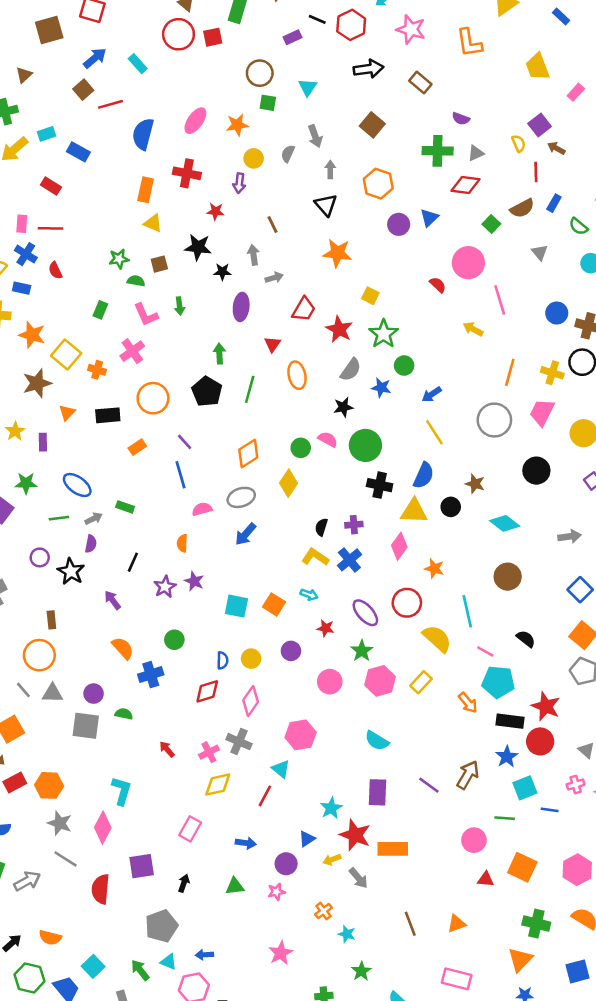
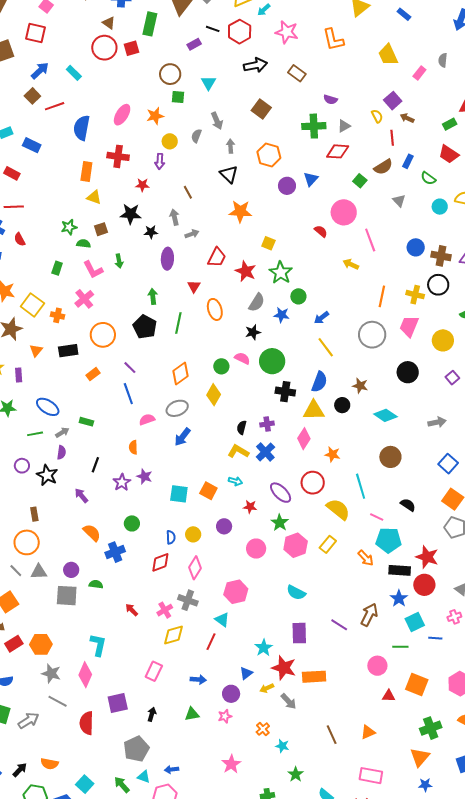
green cross: (536, 924) -> (431, 728), turned -30

